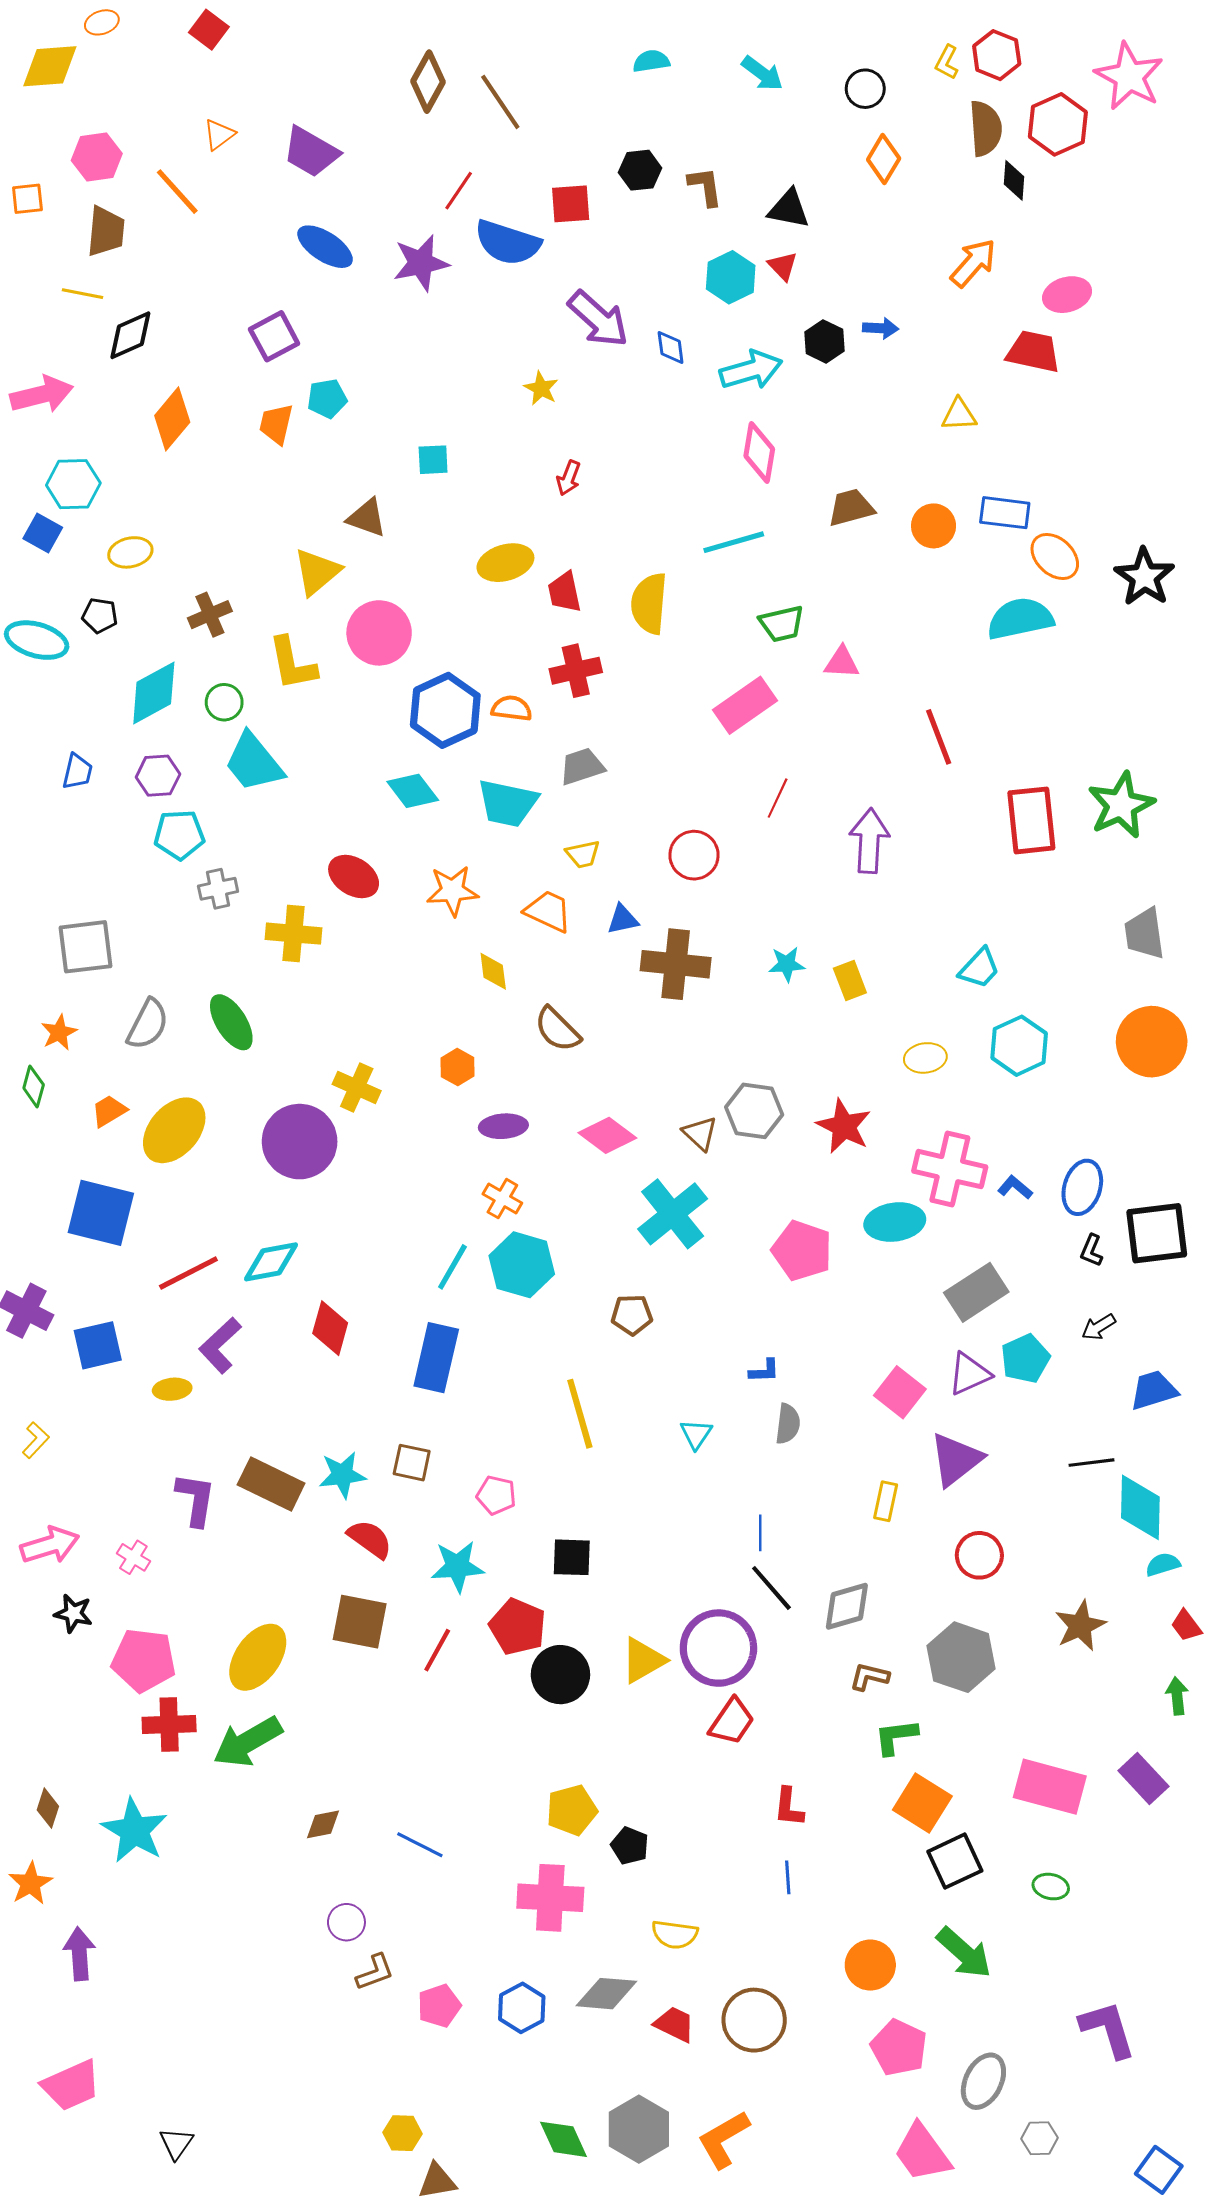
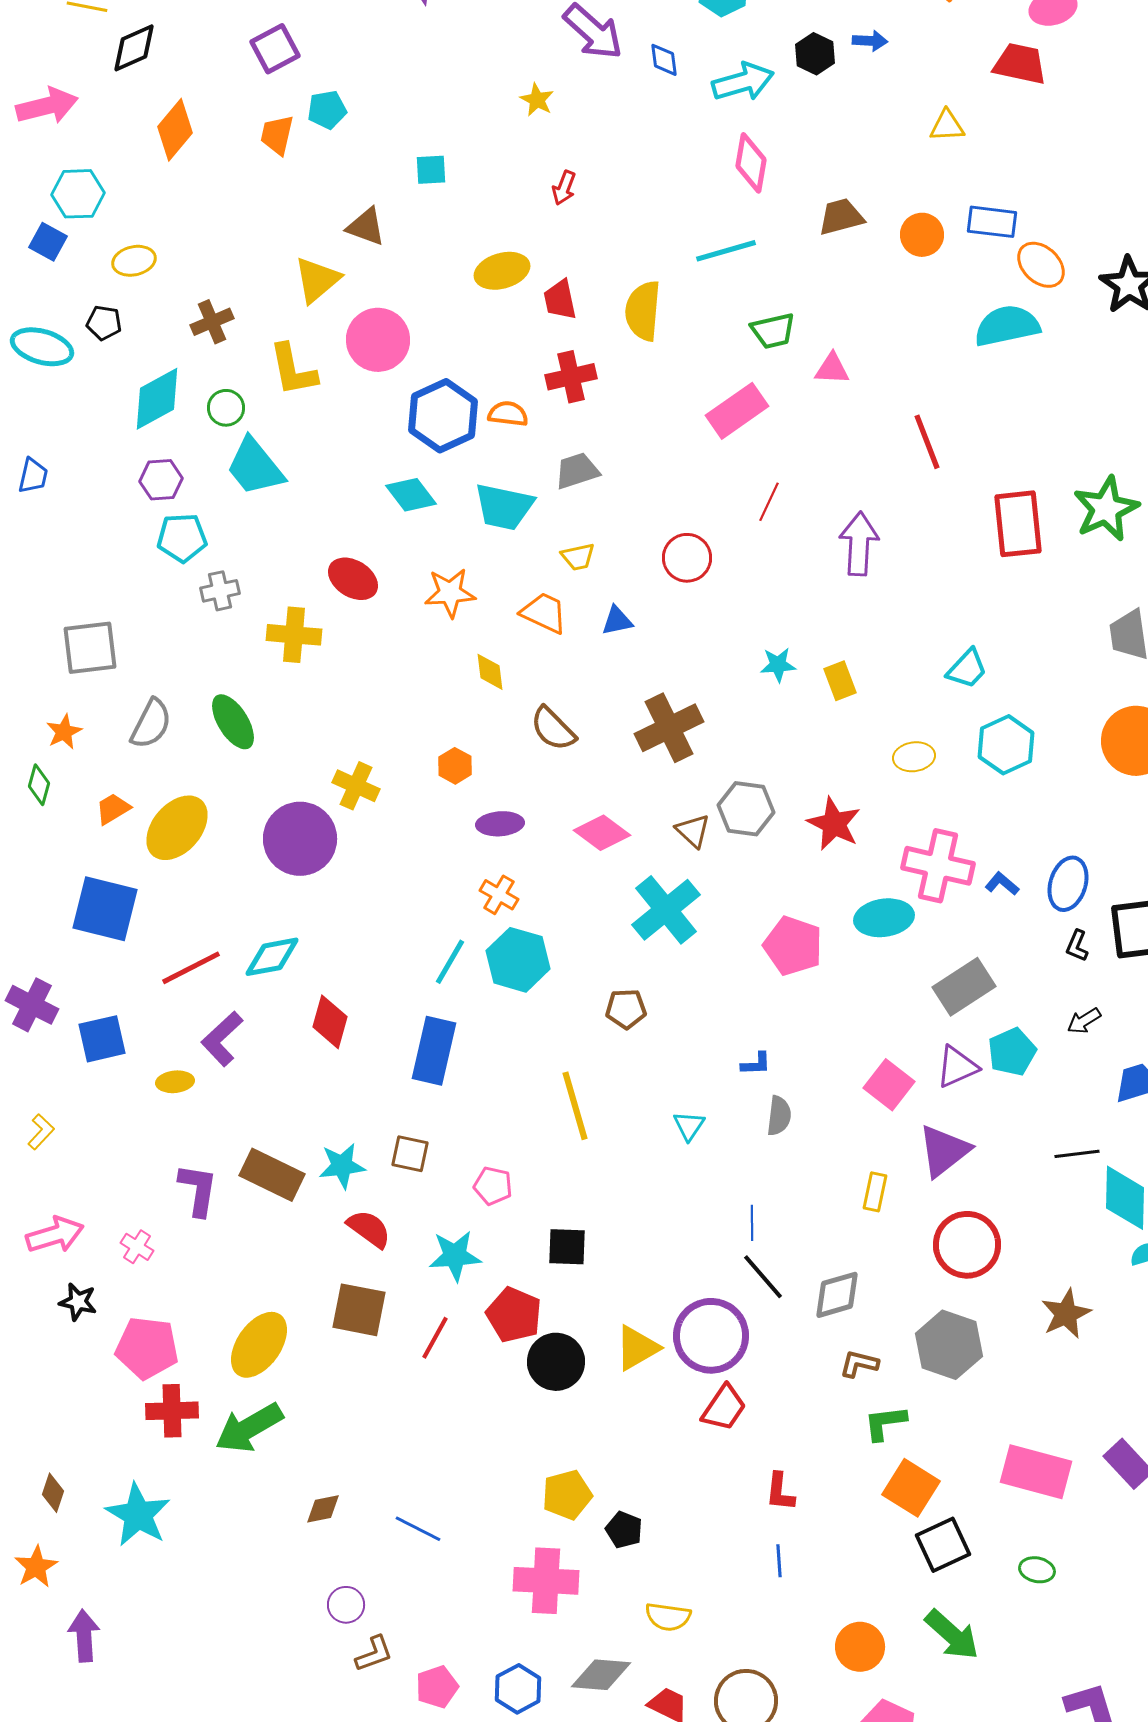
blue trapezoid: (77, 772) -> (33, 476), moved
brown cross: (676, 964) -> (669, 728), moved, turned -32
red circle: (979, 1555) -> (967, 1245), size x1.4

